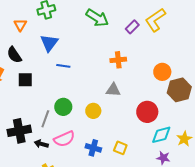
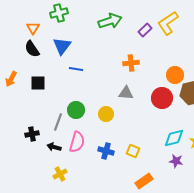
green arrow: (97, 18) -> (110, 21), turned -50
black semicircle: (14, 55) -> (32, 49), moved
red circle: (147, 112) -> (162, 98), moved
black cross: (19, 131) -> (32, 134), size x0.6
pink semicircle: (64, 139) -> (77, 142), turned -50

